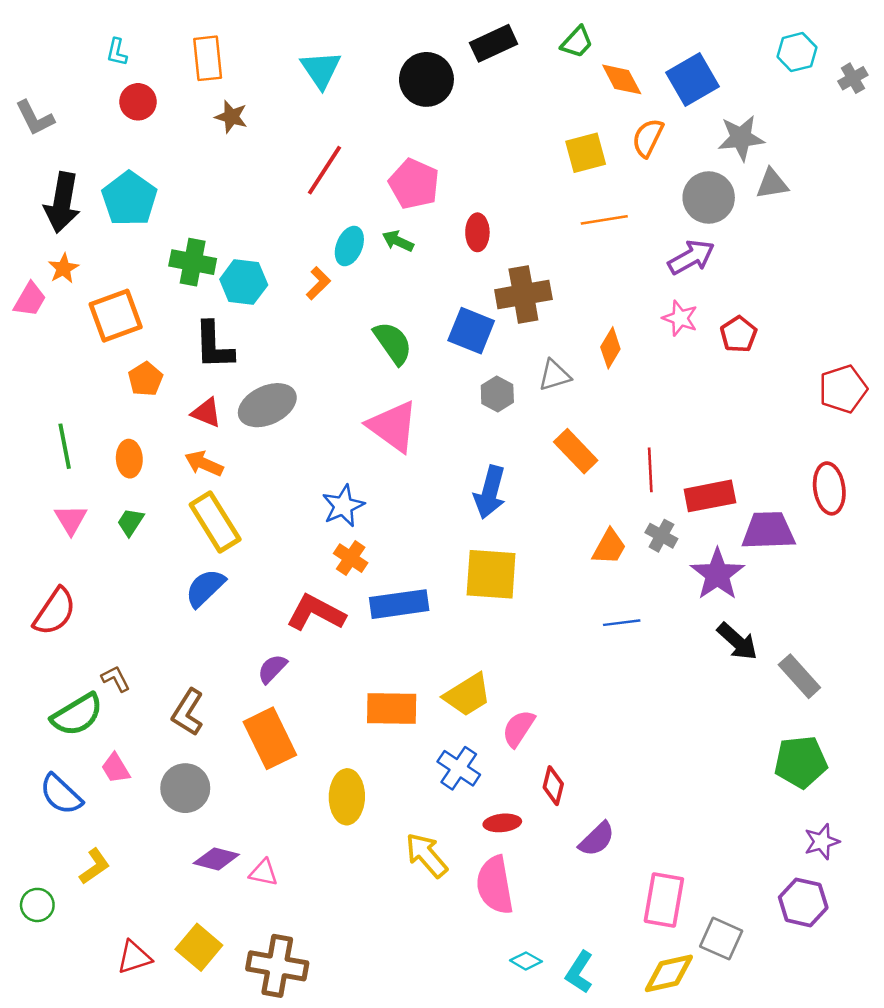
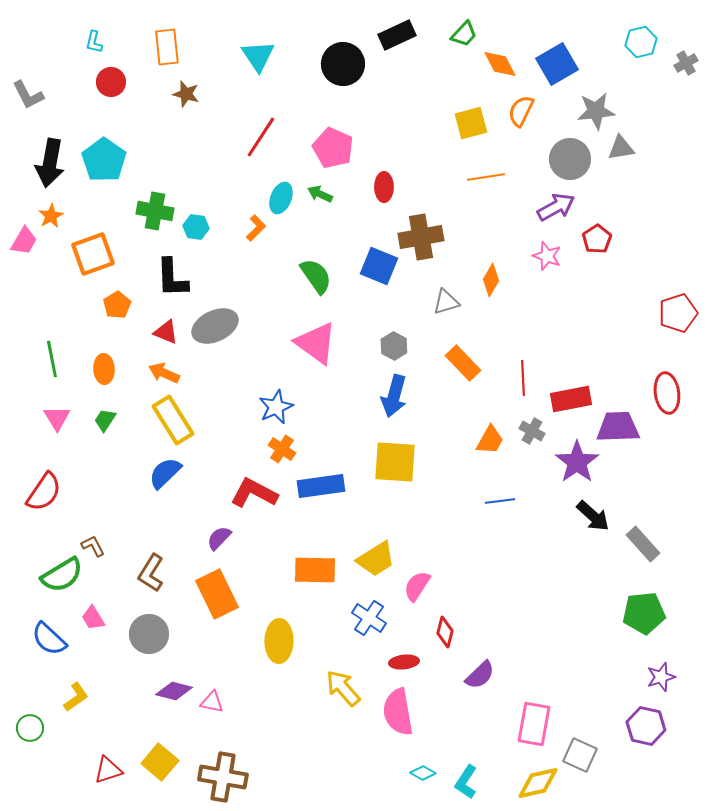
cyan hexagon: (244, 282) -> (196, 227), size x0.7
red pentagon: (739, 334) -> (597, 239), moved
gray hexagon: (497, 394) -> (394, 346), moved

